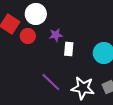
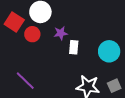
purple line: (51, 82) -> (25, 81), moved

